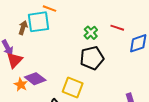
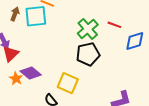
brown arrow: (23, 28) -> (15, 14), moved
green cross: (91, 33) -> (88, 29), size x1.5

